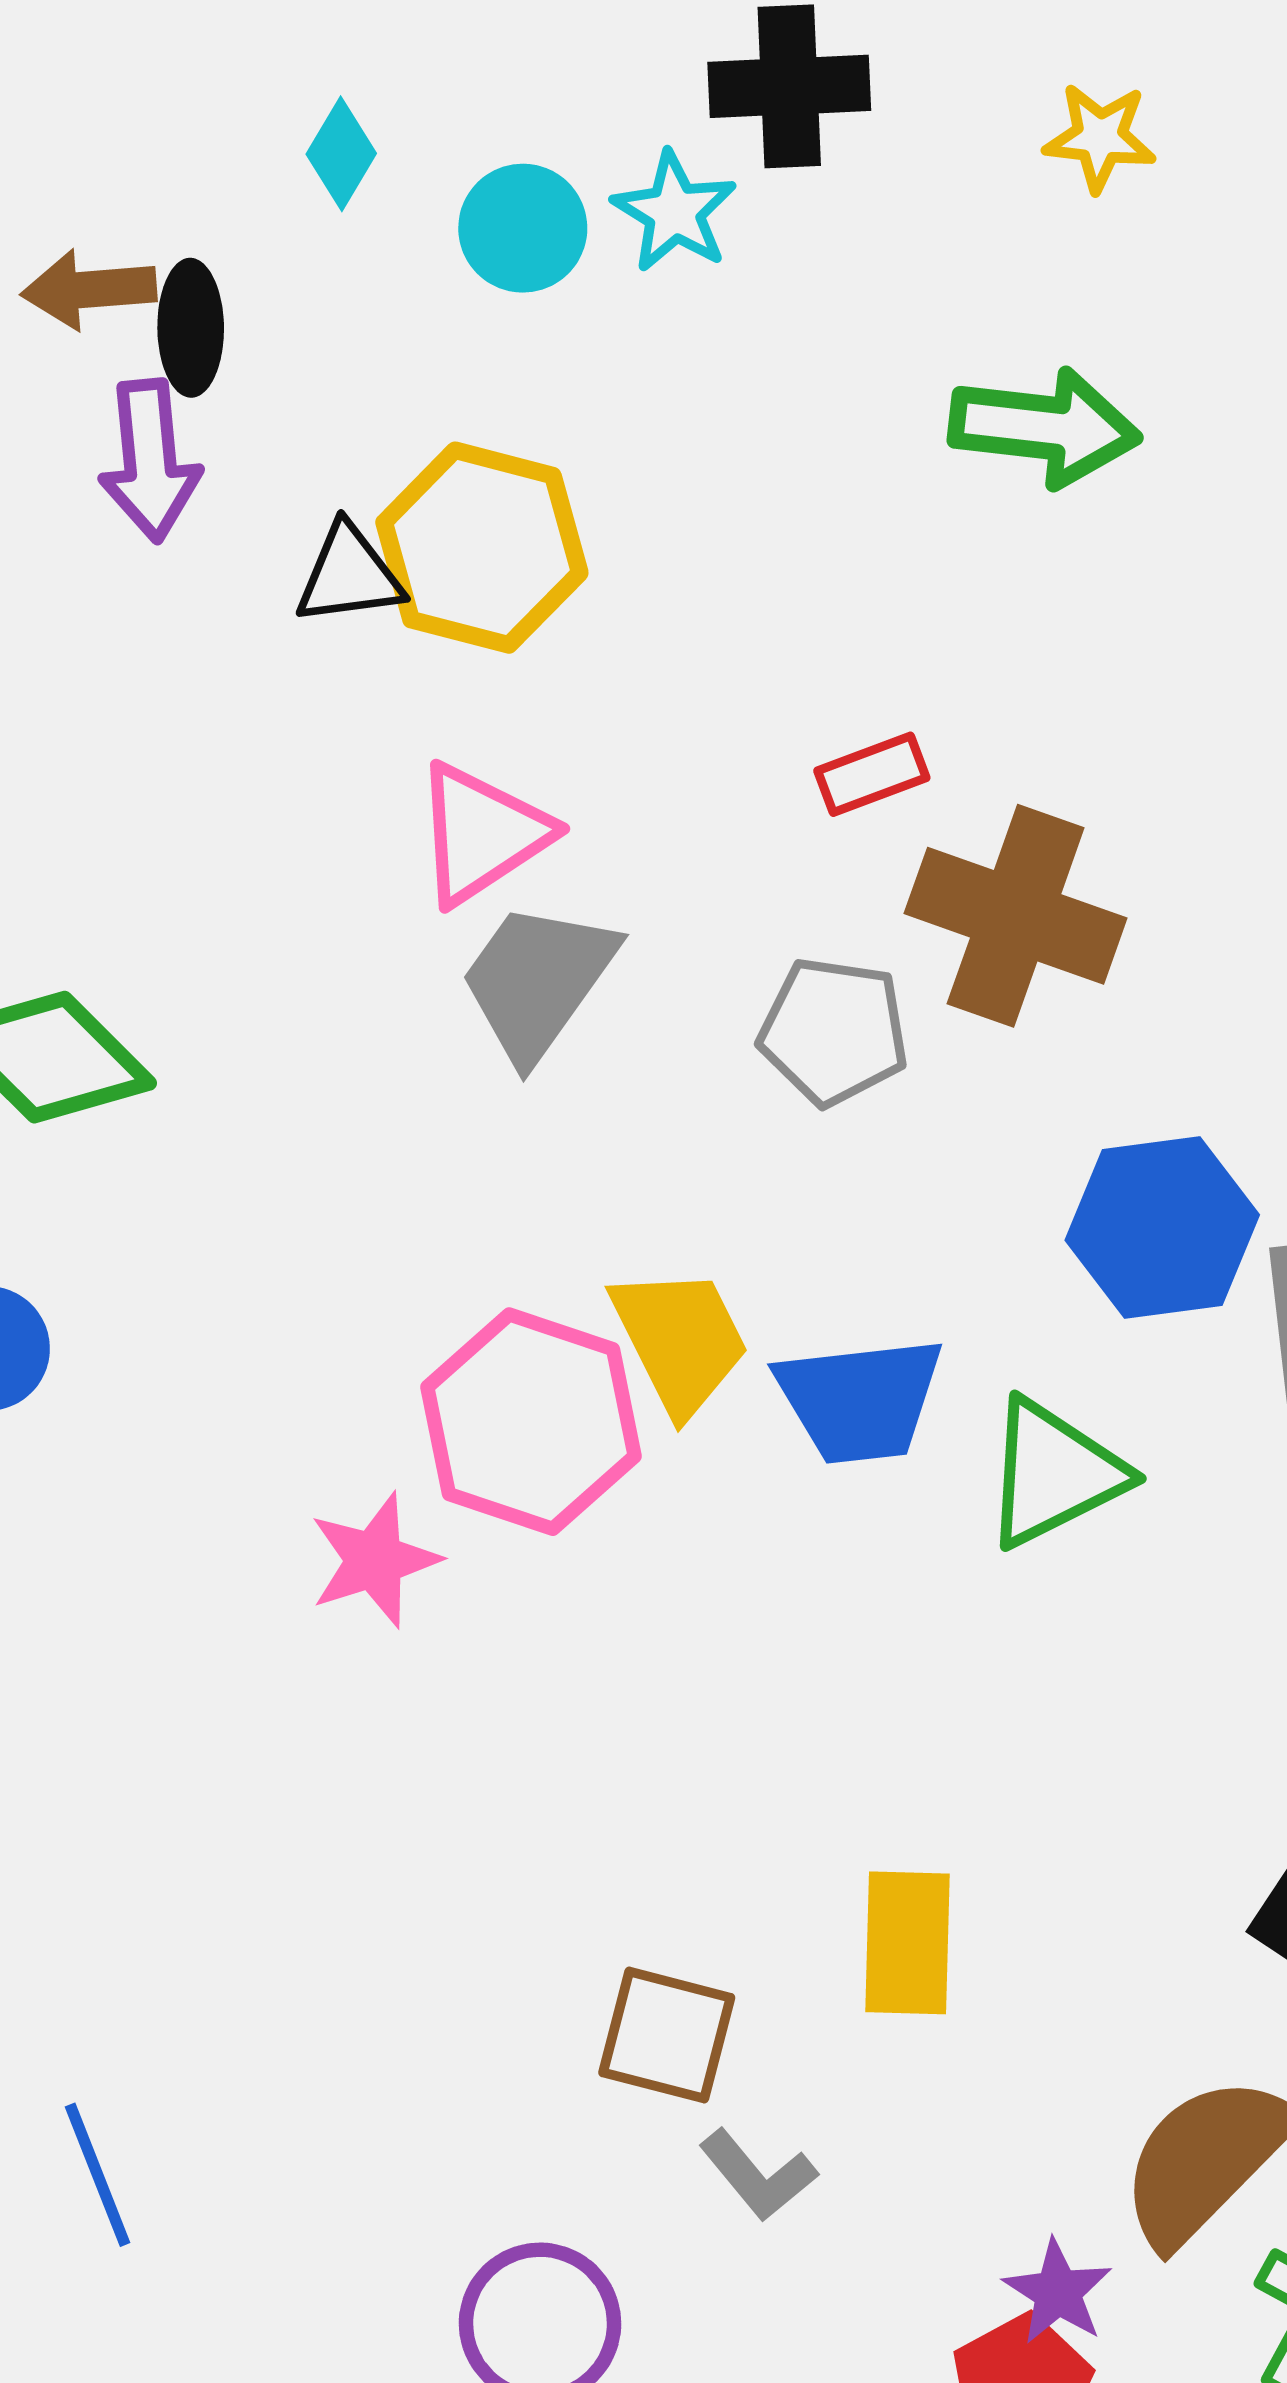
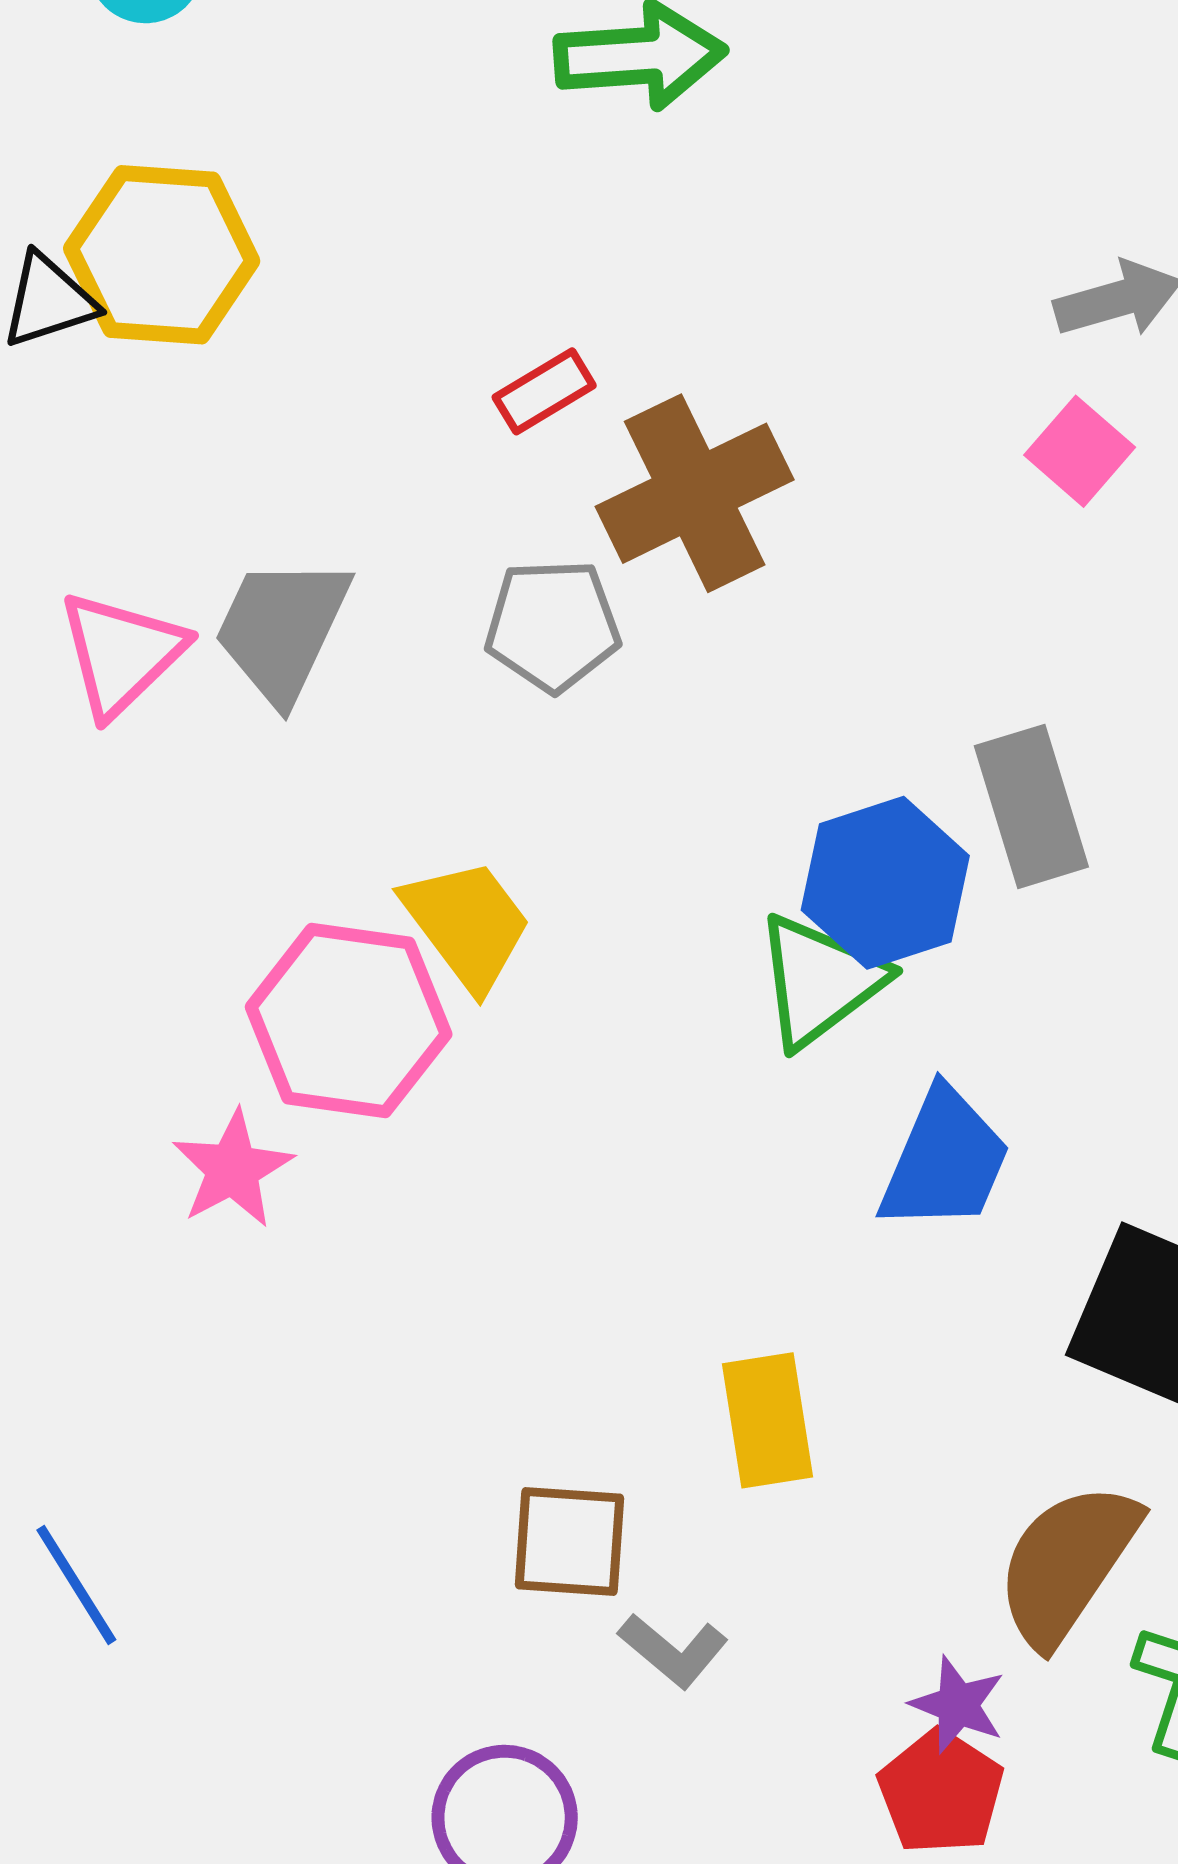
pink triangle: (482, 834) -> (121, 654), moved
brown cross: (1016, 916) -> (695, 493), turned -35
blue hexagon: (1162, 1228) -> (885, 883), moved
blue trapezoid: (860, 1400) -> (945, 1160), moved, turned -50
blue line: (98, 2175) -> (76, 1585), moved

